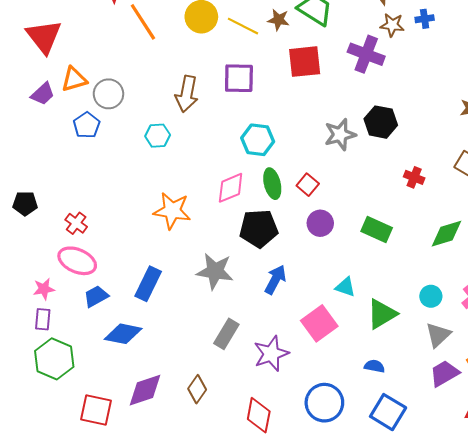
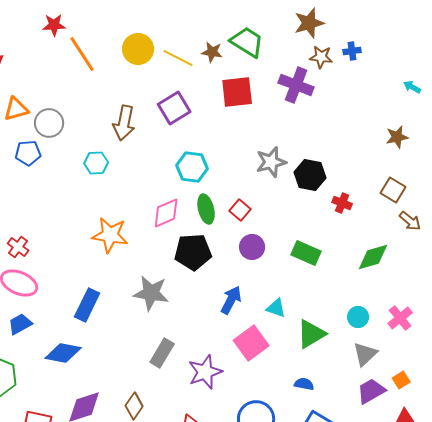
purple square: (239, 78) -> (174, 108), turned -32
black hexagon: (381, 122) -> (310, 175), moved
blue pentagon: (87, 125) -> (28, 153), turned 30
blue arrow: (275, 280) -> (231, 300), moved
blue trapezoid: (96, 296) -> (20, 324), moved

